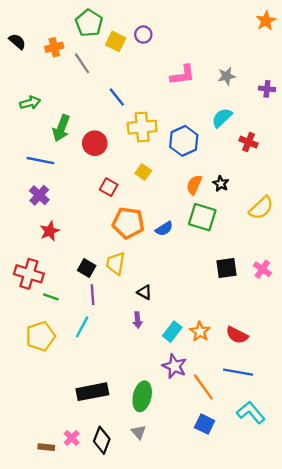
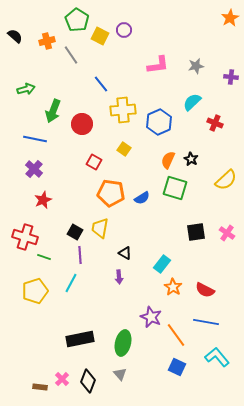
cyan rectangle: (172, 332) -> (162, 264), moved

